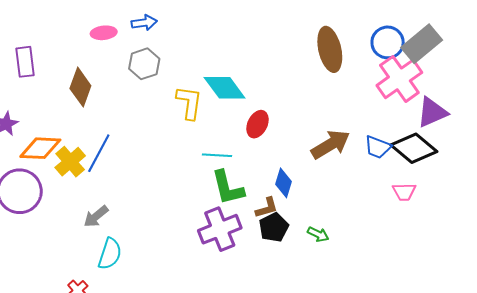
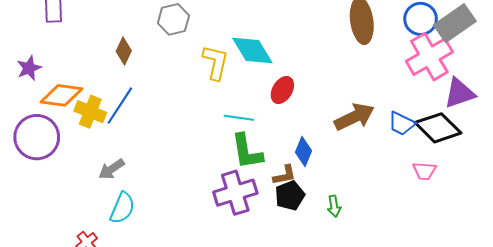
brown diamond: (80, 87) -> (124, 51), moved, size x0.7
yellow cross: (70, 162) -> (90, 112), turned -32
green arrow: (318, 234) -> (334, 206), turned 50

